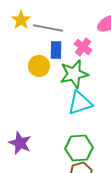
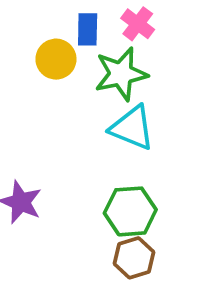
cyan triangle: (80, 103) -> (132, 128), turned 40

